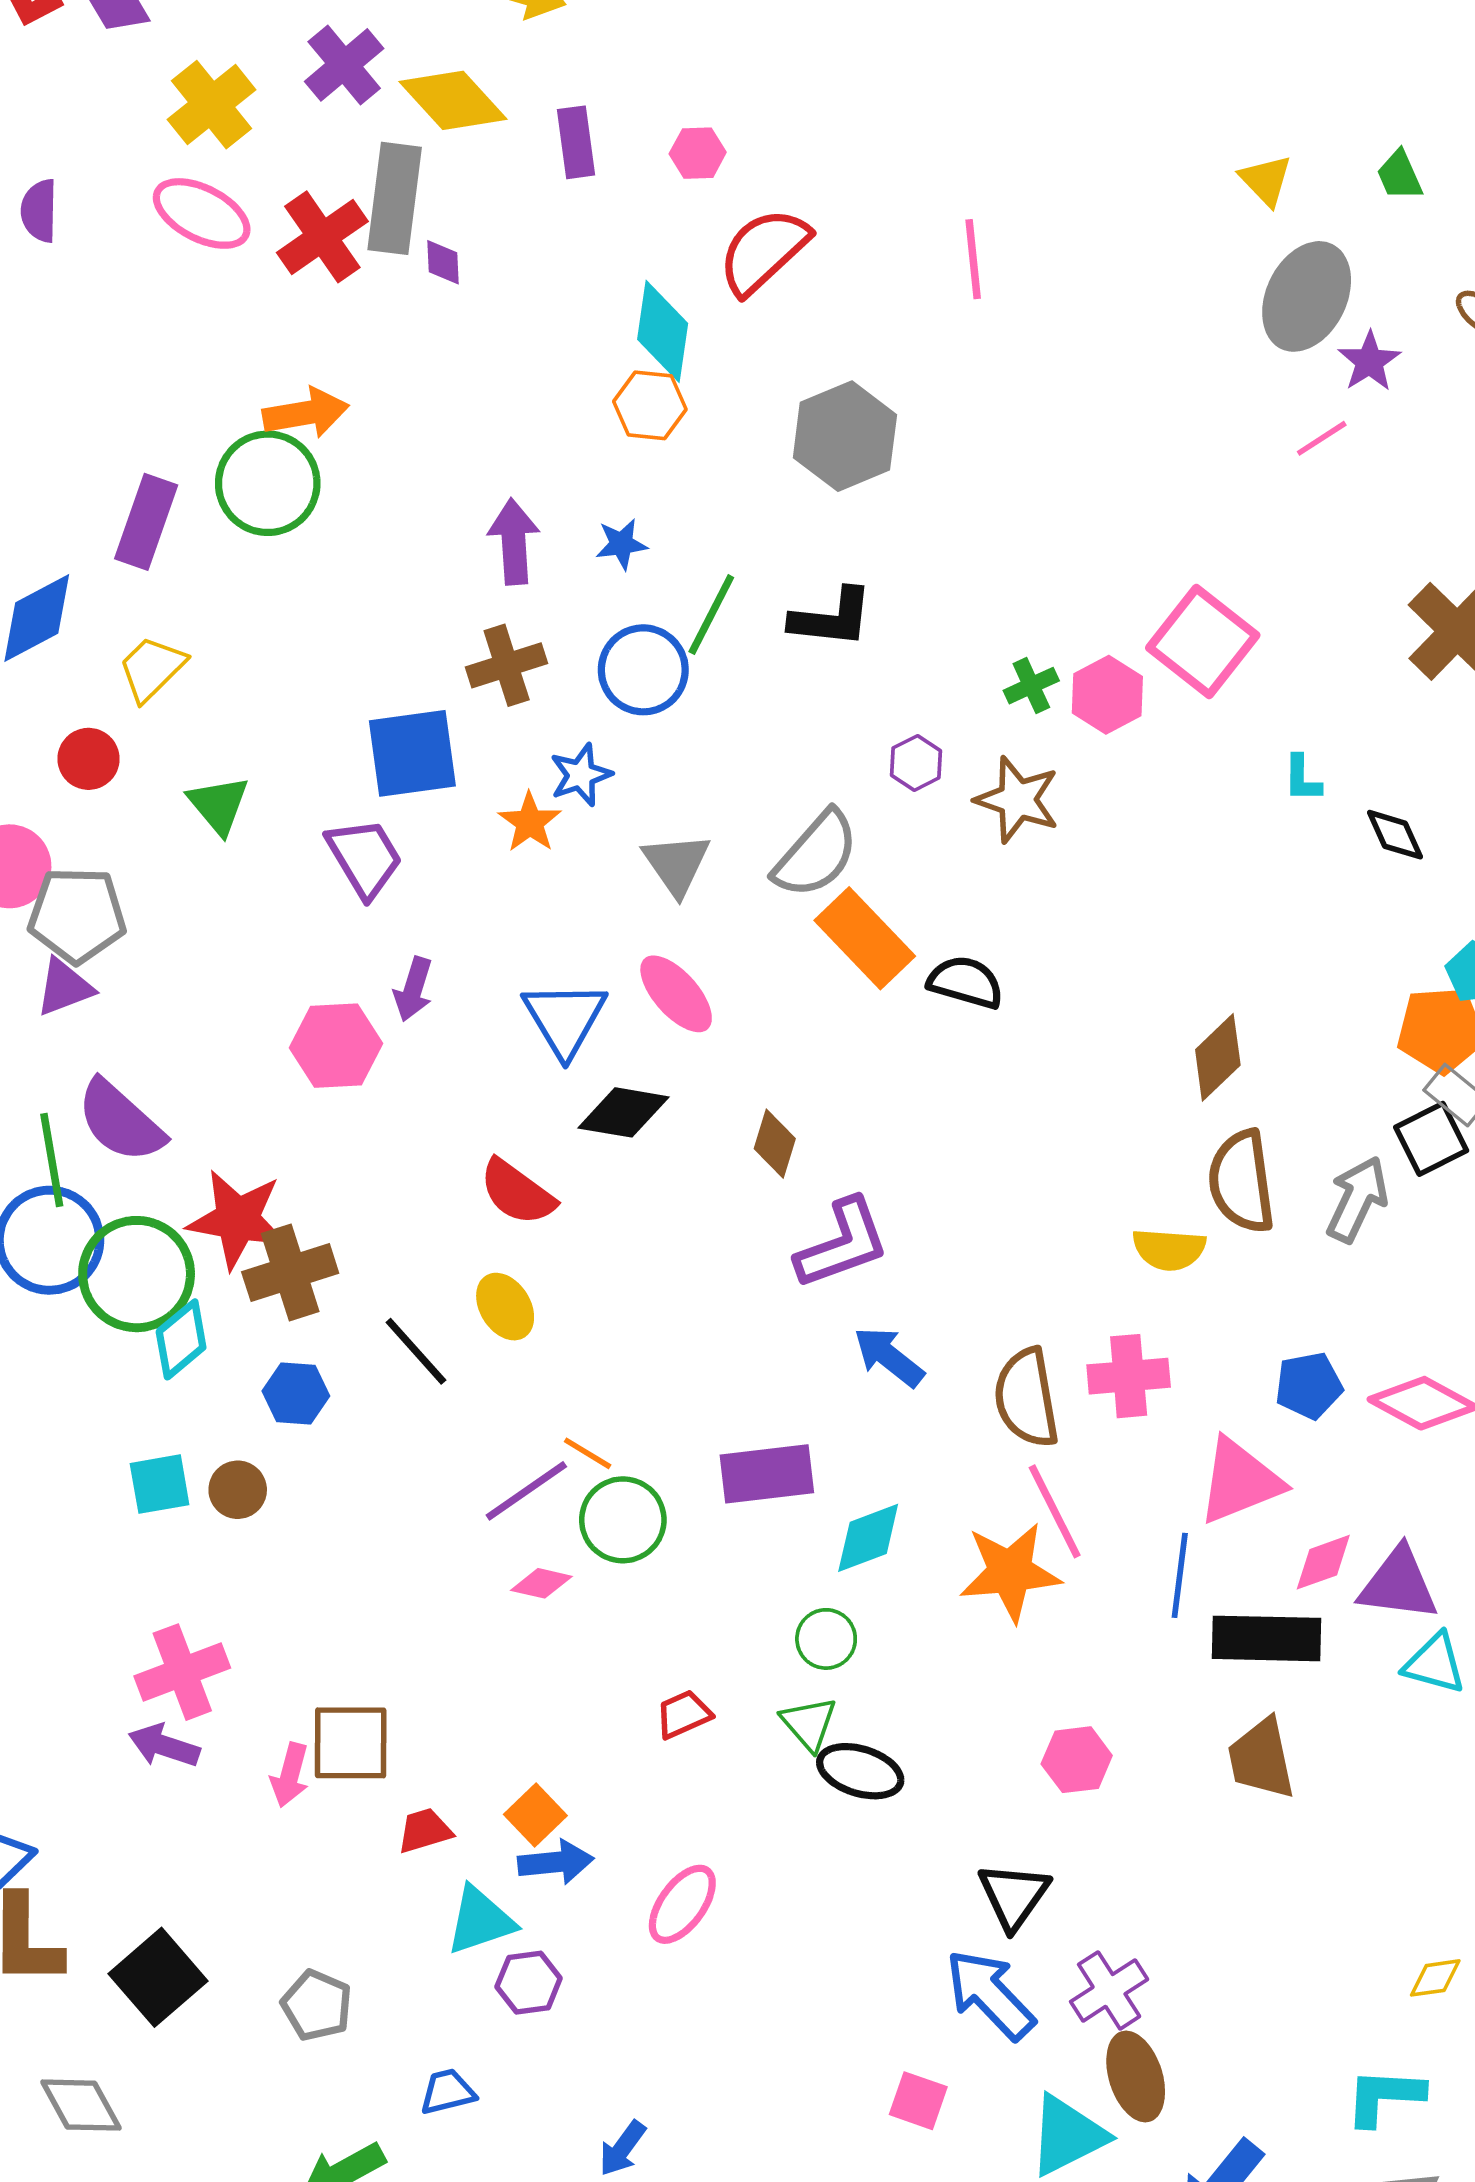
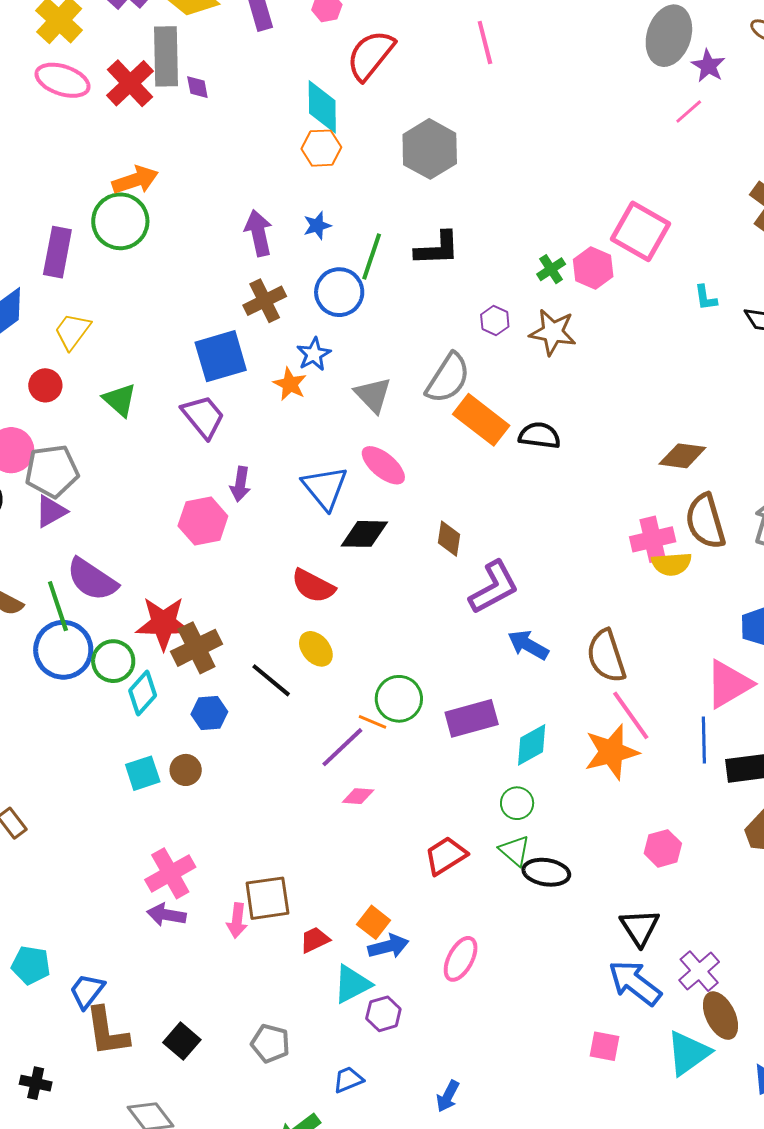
brown diamond: (1218, 1057) -> (682, 456), turned 60
green circle: (137, 1274) -> (113, 661), size x0.7
pink cross: (1129, 1376) -> (653, 539), moved
green circle: (623, 1520) -> (399, 699), moved
red trapezoid: (683, 1714) -> (446, 856), size x1.4
black square: (158, 1977) -> (182, 1041), size x0.7

